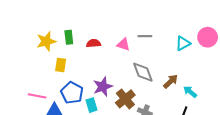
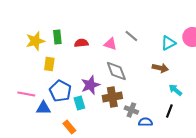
gray line: (145, 36) -> (131, 36), turned 40
gray diamond: (143, 72) -> (116, 71), moved
brown arrow: (171, 81) -> (160, 68), moved, turned 56
brown cross: (125, 99) -> (112, 97), turned 30

